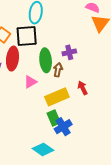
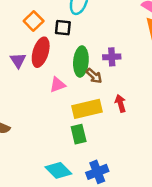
black square: (27, 36) -> (63, 28), size x0.6
brown arrow: (58, 70) -> (94, 76), turned 112
blue cross: (63, 127) -> (97, 172), moved

